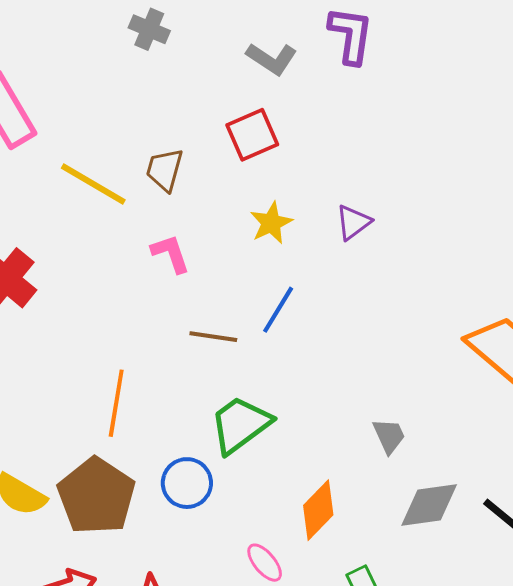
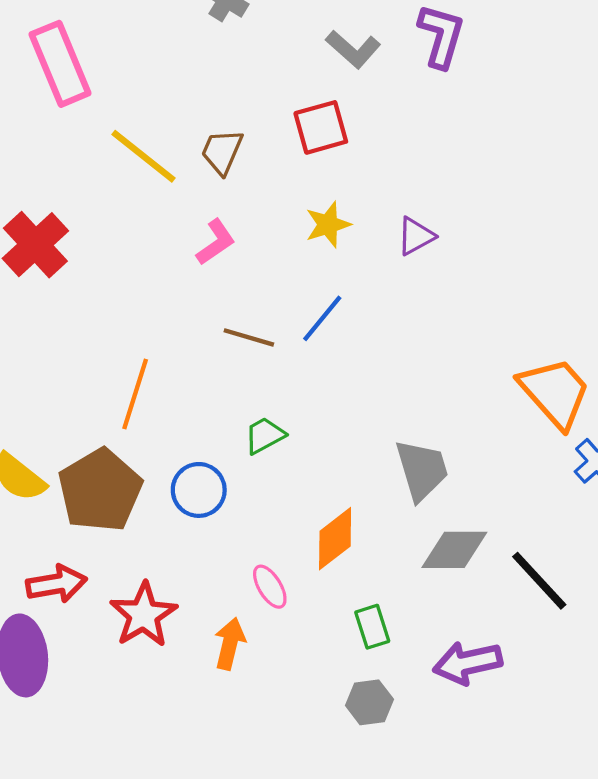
pink L-shape: (170, 254) -> (216, 242), turned 66
green trapezoid: (240, 425) -> (265, 435), size x0.6
gray trapezoid: (389, 436) -> (422, 470), size x1.6

